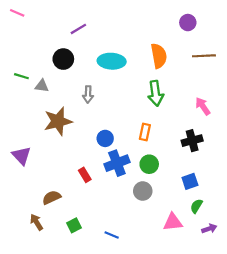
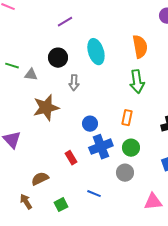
black circle: (63, 59) -> (58, 58), moved
cyan ellipse: (112, 61) -> (96, 52), turned 70
blue line: (112, 235) -> (94, 194), moved

